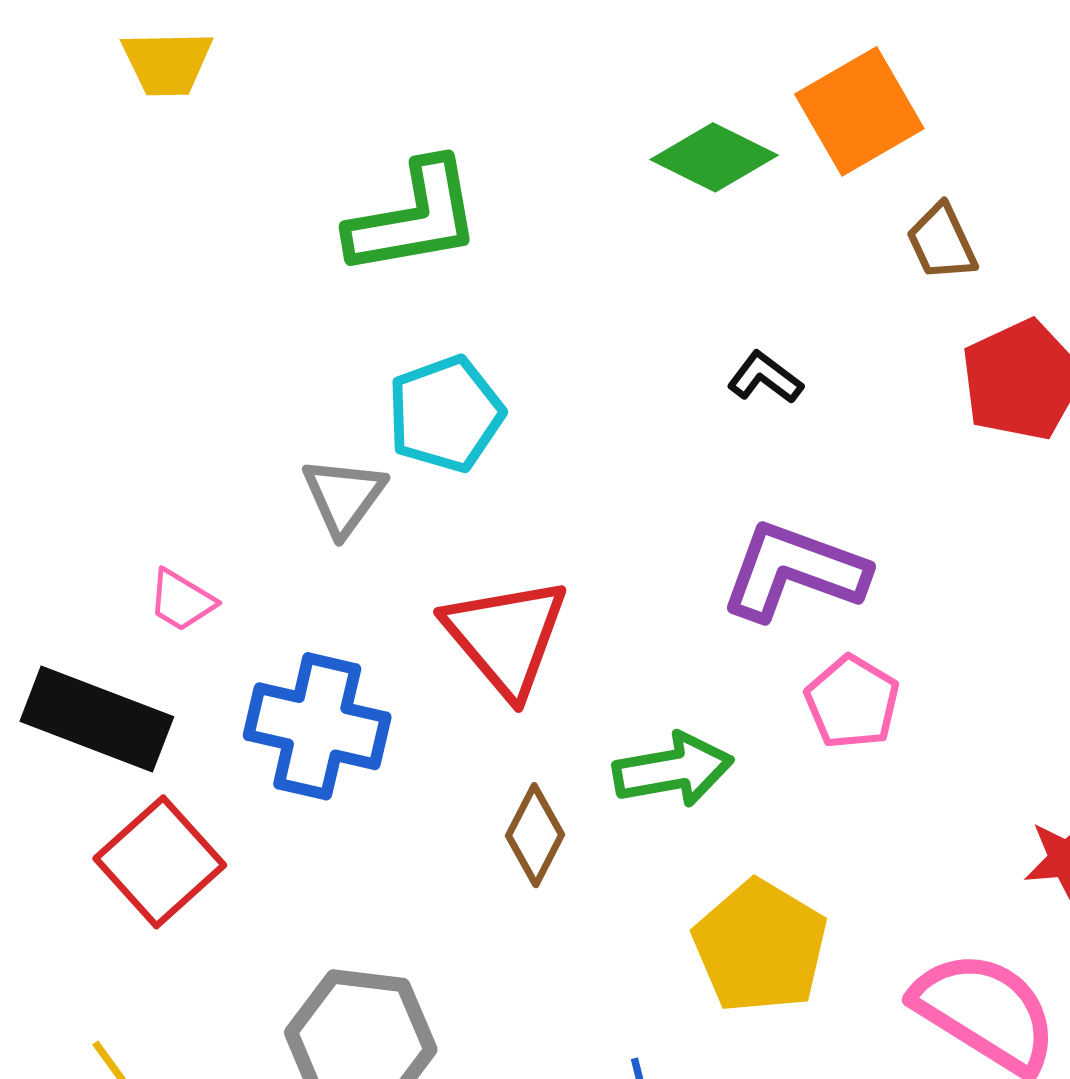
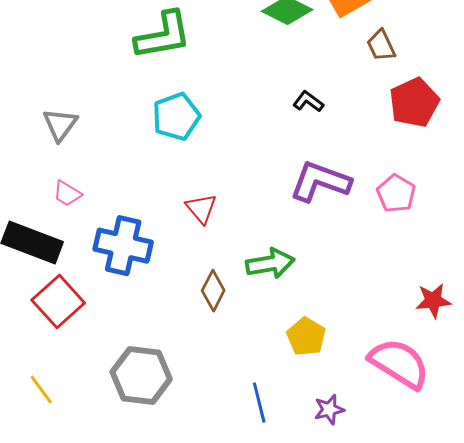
gray triangle: (344, 496) -> (60, 125), moved
red triangle: (506, 637) -> (201, 209), size x0.6
pink pentagon: (852, 702) -> (396, 194), moved
yellow pentagon: (760, 947) -> (306, 337), size x0.7

